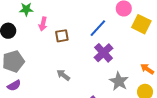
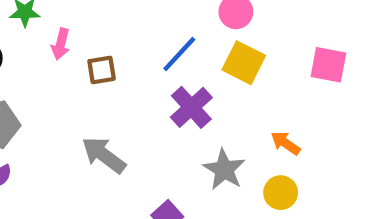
yellow square: (141, 24) -> (244, 63), moved
gray arrow: (63, 75) -> (104, 155), size x1.5

